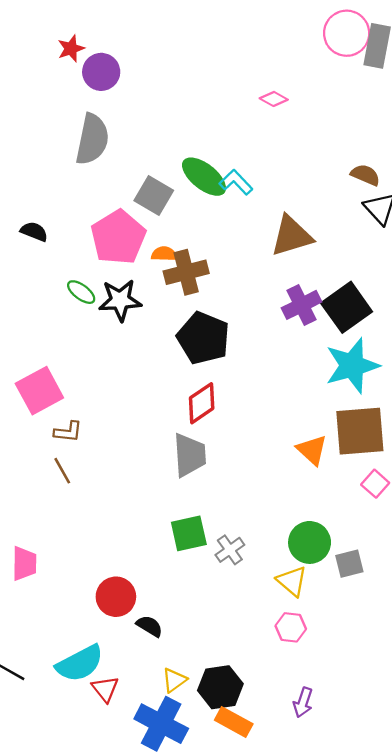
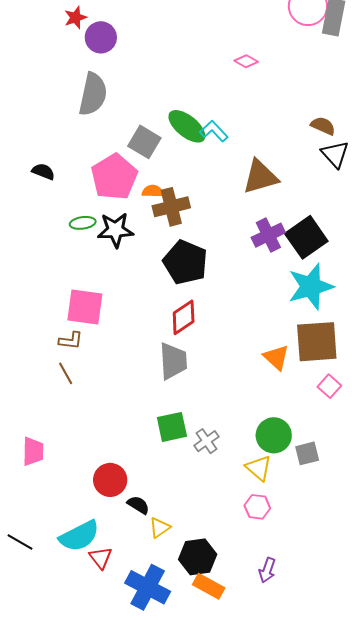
green ellipse: (81, 292) -> (83, 223), turned -45
pink square: (39, 391) -> (85, 307), moved, turned 36
yellow triangle: (174, 680) -> (160, 528), moved

